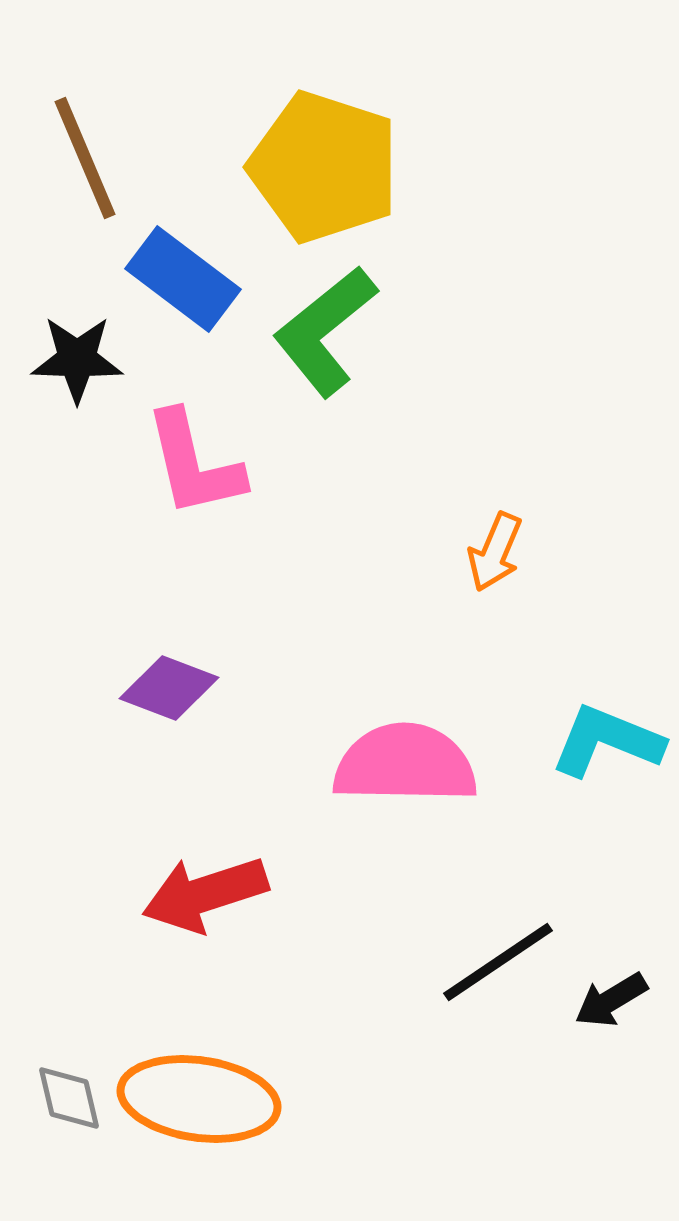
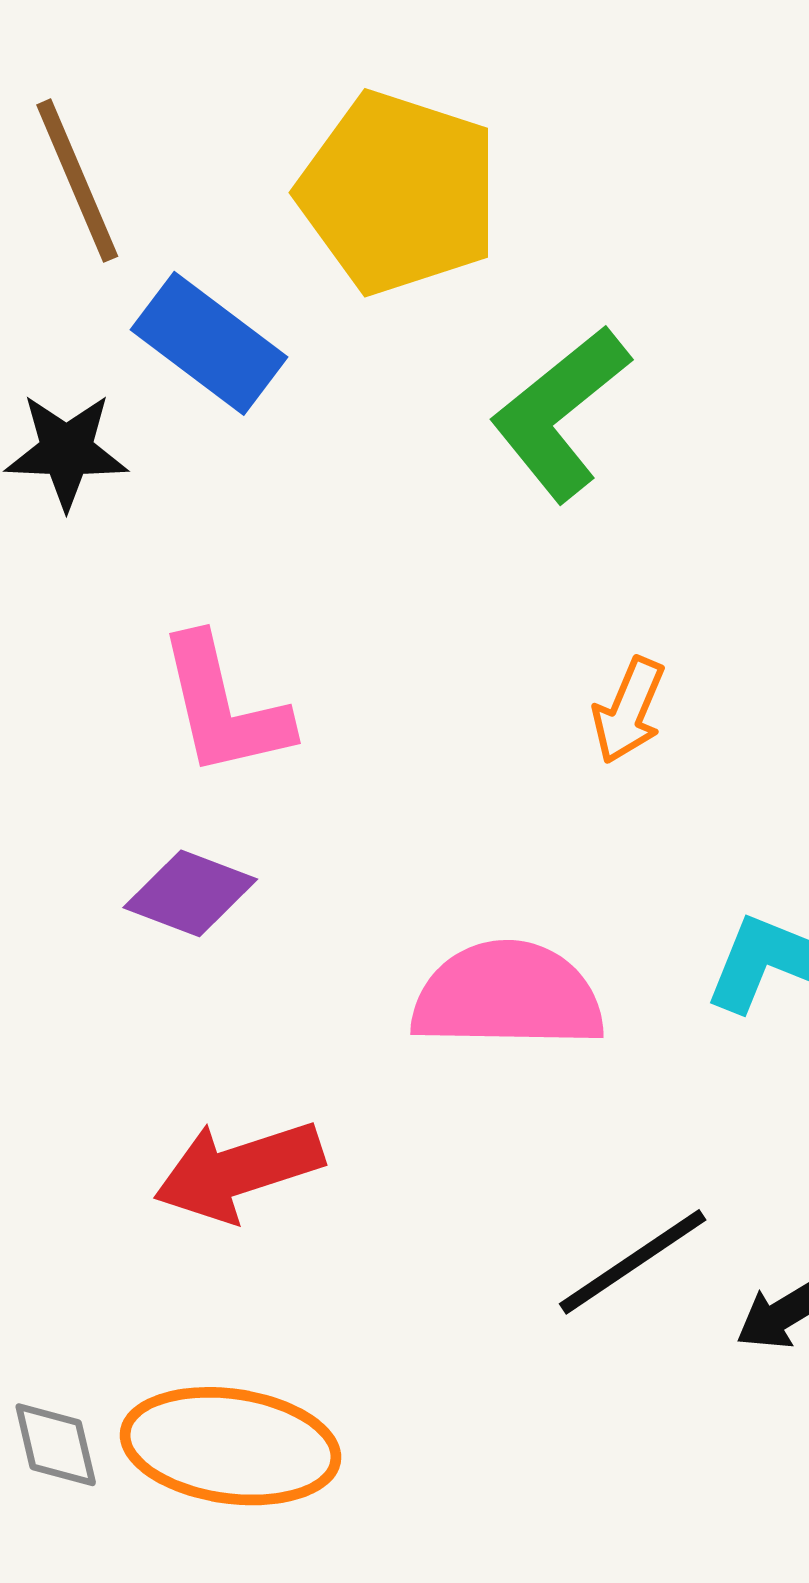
green L-shape: (325, 331) -> (560, 413), moved
pink L-shape: (194, 464) -> (224, 706), moved

